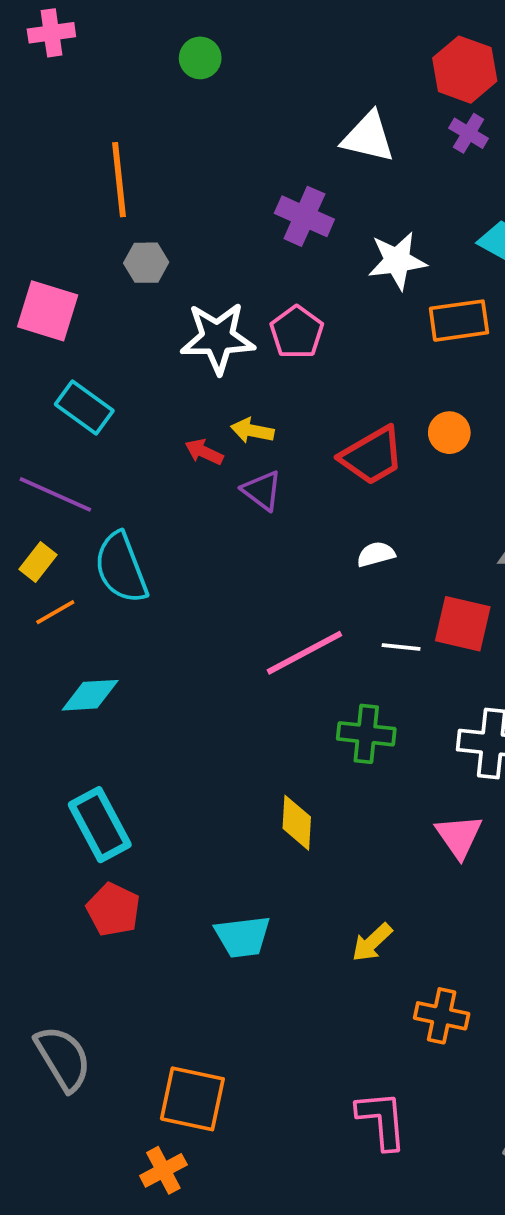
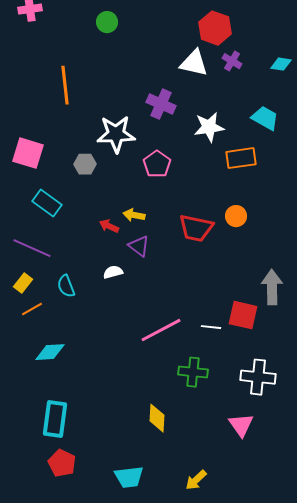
red hexagon: (465, 70) -> (215, 28), moved
purple cross: (469, 133) -> (232, 61), moved
gray hexagon: (146, 263) -> (85, 164), moved
white star: (218, 338) -> (116, 134), moved
red trapezoid: (372, 456) -> (196, 228), turned 42
white semicircle: (376, 554) -> (113, 272), moved
cyan semicircle: (121, 568) -> (66, 286), size x0.6
cyan rectangle: (100, 825) -> (55, 419), turned 36

